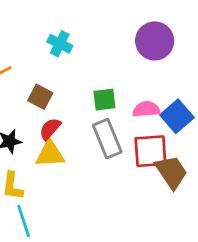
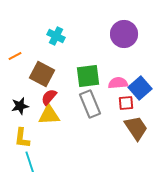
brown square: (40, 97) -> (42, 74), size x1.4
green square: (104, 100) -> (88, 76), size x1.4
red square: (150, 151) -> (126, 103), moved, size x0.6

